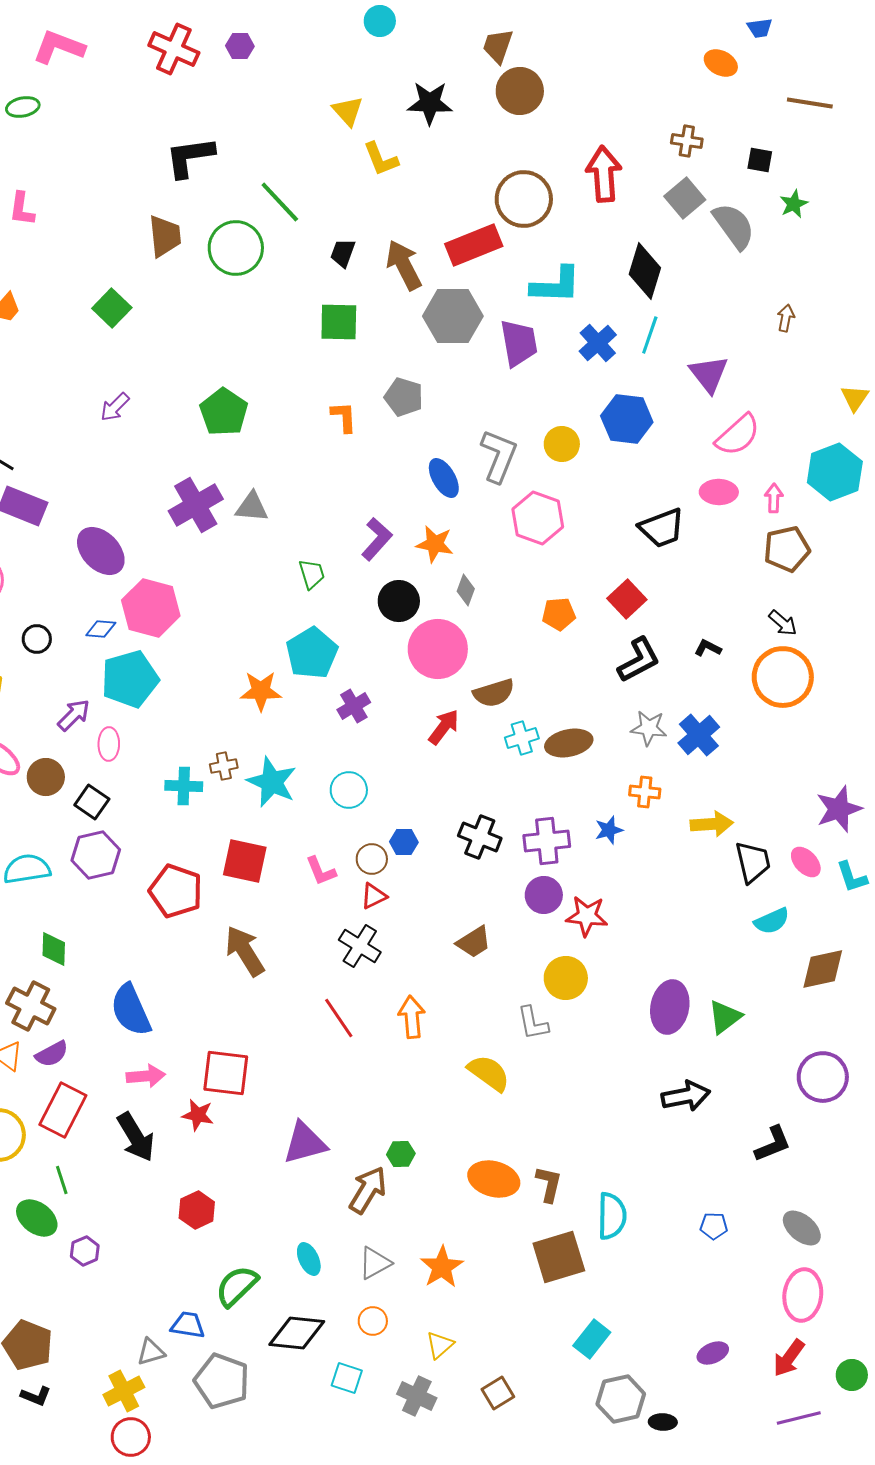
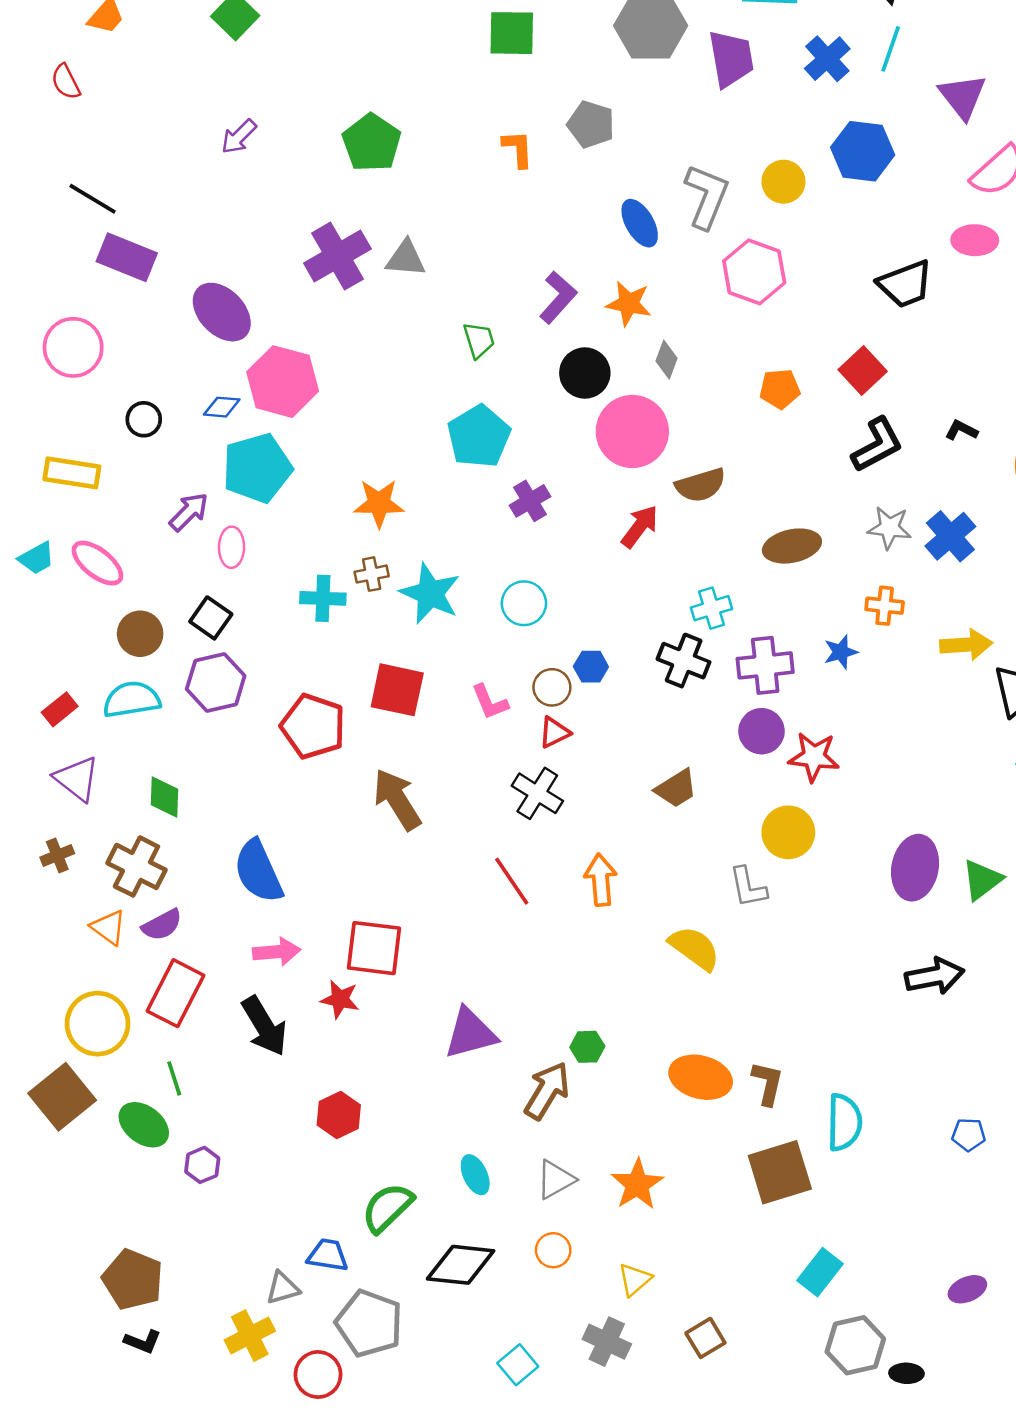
orange star: (261, 691) -> (379, 503), moved
cyan cross: (522, 738) -> (712, 608), moved
brown circle: (46, 777) -> (140, 634), moved
cyan square: (347, 1378) -> (518, 1365), moved, turned 32
red circle: (131, 1437) -> (318, 1375), moved

